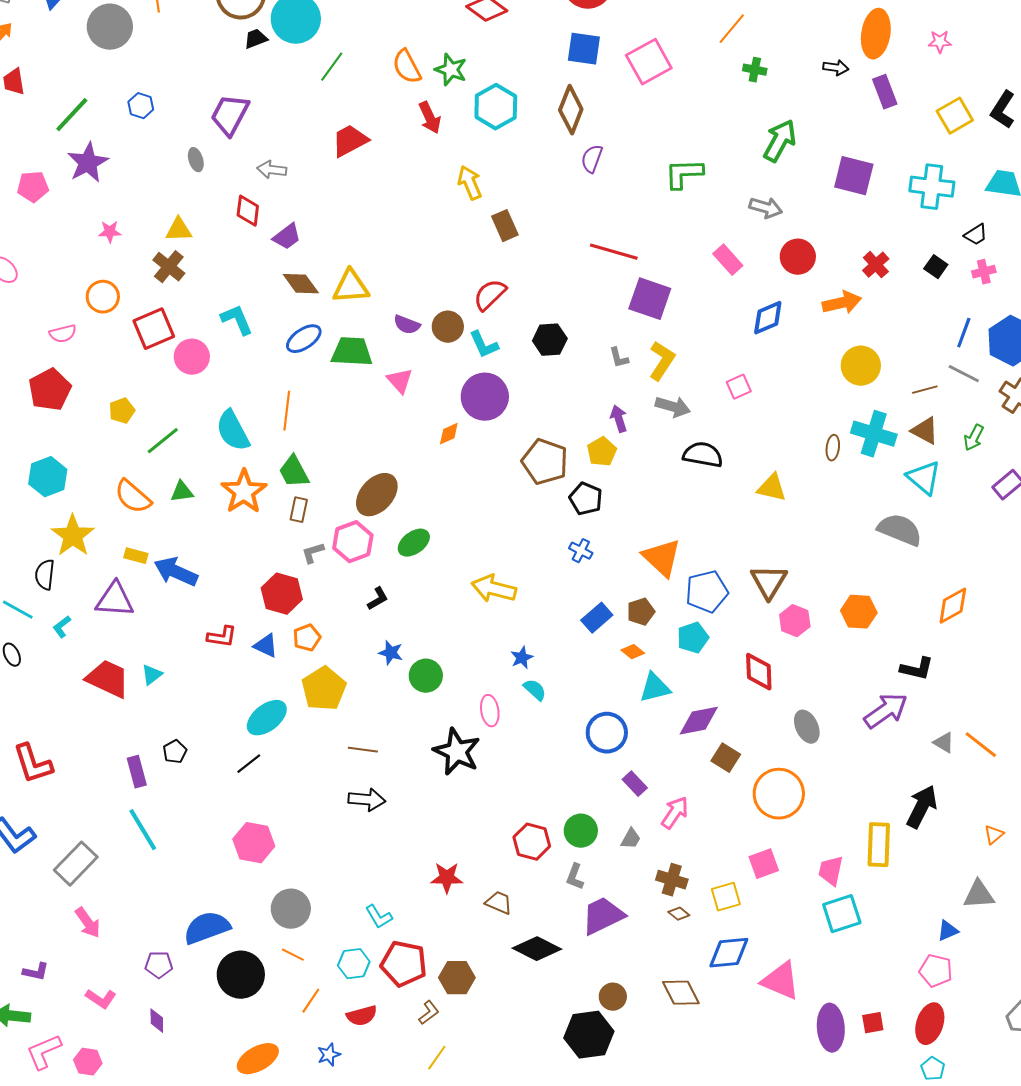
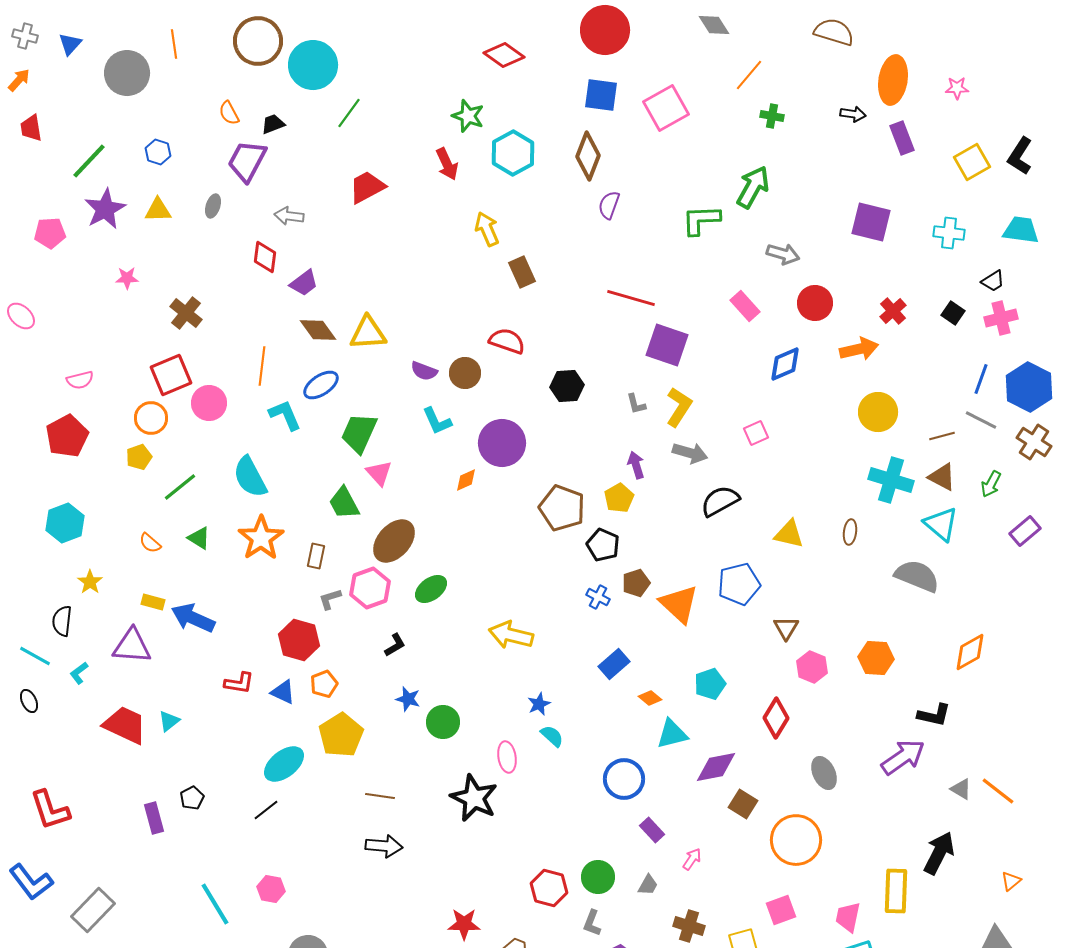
black trapezoid: (256, 39) -> (273, 124), moved
orange semicircle: (407, 67) -> (229, 113), moved, size x0.7
green arrow: (780, 141) -> (753, 187), moved
gray ellipse: (196, 160) -> (213, 206), turned 35
cyan cross: (932, 187) -> (949, 233), size x0.7
yellow triangle: (179, 230) -> (158, 210), moved
pink cross: (984, 272) -> (1001, 318), size x1.4
red semicircle: (490, 295) -> (507, 341), turned 63
orange circle: (103, 297) -> (151, 418), moved
cyan L-shape: (237, 320) -> (285, 415), moved
cyan L-shape: (484, 345) -> (437, 421), moved
green trapezoid: (352, 352) -> (359, 433), moved, turned -69
pink triangle: (400, 381) -> (379, 473), moved
orange line: (287, 411) -> (262, 366), moved
brown ellipse: (833, 448) -> (850, 532), moved
black semicircle: (703, 455) -> (720, 501), turned -39
green trapezoid: (294, 472) -> (344, 503), moved
green triangle: (182, 492) -> (199, 538), turned 40
orange semicircle: (133, 497) -> (150, 543), size x0.6
yellow star: (73, 536) -> (90, 582), size x0.6
brown triangle: (769, 582) -> (786, 628), size x0.7
blue pentagon: (707, 592) -> (739, 584), moved
brown pentagon: (641, 612) -> (636, 583), moved
red diamond: (759, 672) -> (776, 718), turned 33
pink arrow: (675, 813) -> (692, 859), size x0.7
cyan line: (143, 830) -> (215, 904), moved
pink hexagon: (254, 843) -> (271, 889), size x0.7

